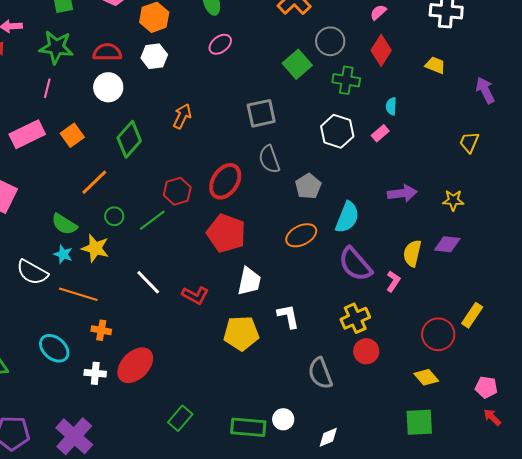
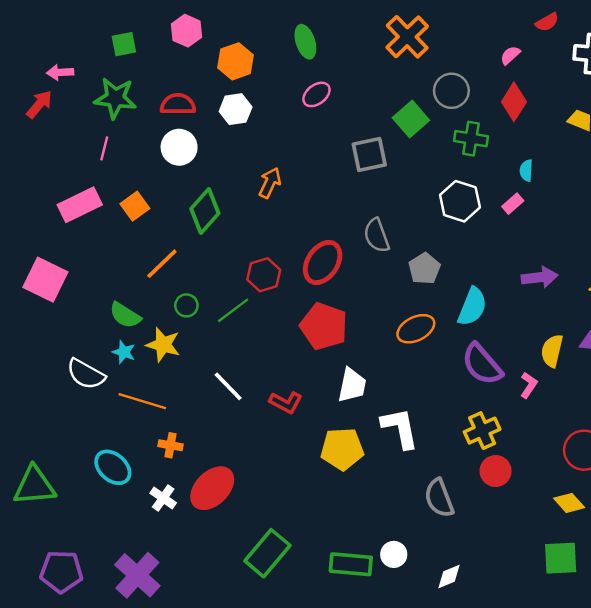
gray square: (261, 113) -> (369, 155), moved
white L-shape: (288, 316) -> (400, 428), size x1.4
white cross: (95, 373) -> (163, 498), turned 30
green rectangle: (180, 418) -> (267, 553), size x1.5

